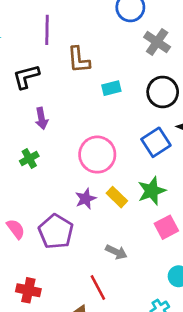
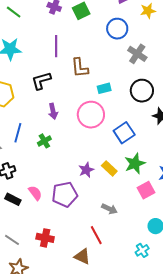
blue square: (156, 142) -> (124, 133), moved
pink circle: (97, 155) -> (91, 115), moved
purple pentagon: (56, 232) -> (65, 194), turned 30

